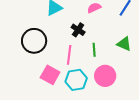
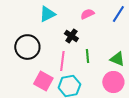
green triangle: (124, 44) -> (117, 59), moved
pink circle: (105, 76) -> (113, 82), moved

